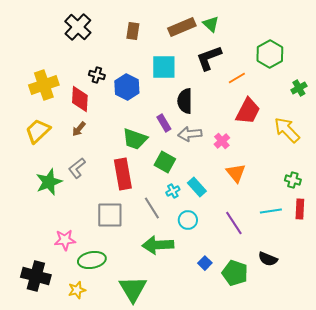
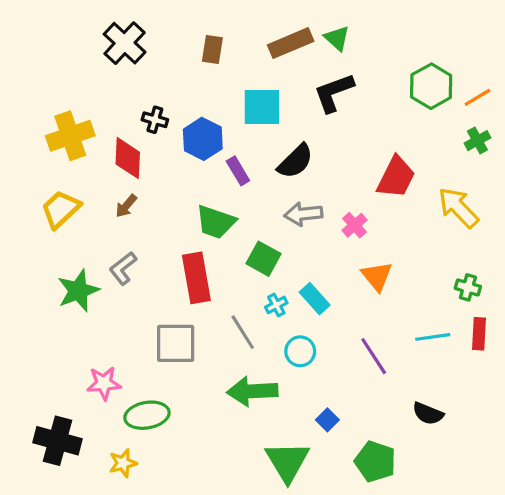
orange line: (237, 78) -> (477, 97), moved
black semicircle: (185, 101) -> (295, 161), turned -135
purple rectangle: (164, 123) -> (238, 171), moved
green pentagon: (235, 273) -> (375, 461), moved
green triangle: (133, 289) -> (287, 461), moved

